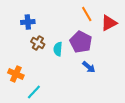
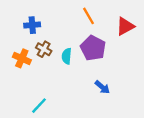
orange line: (87, 14) -> (88, 16), moved
blue arrow: (89, 67) -> (102, 87), moved
orange cross: (16, 74) -> (22, 58), moved

